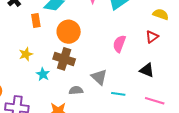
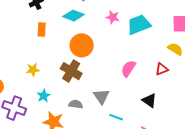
orange rectangle: (36, 21) -> (42, 30), moved
yellow star: (26, 54) -> (33, 70), moved
cyan star: (43, 74) -> (44, 96), moved

